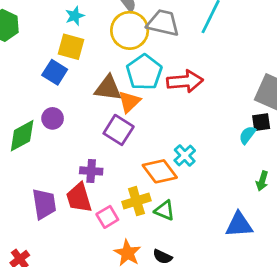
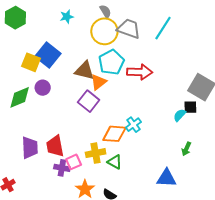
yellow square: (71, 47) -> (31, 62), moved
blue square: (55, 72) -> (48, 55), size x1.4
purple cross: (91, 171) -> (62, 168), moved
orange diamond: (160, 171) -> (114, 134), turned -55

